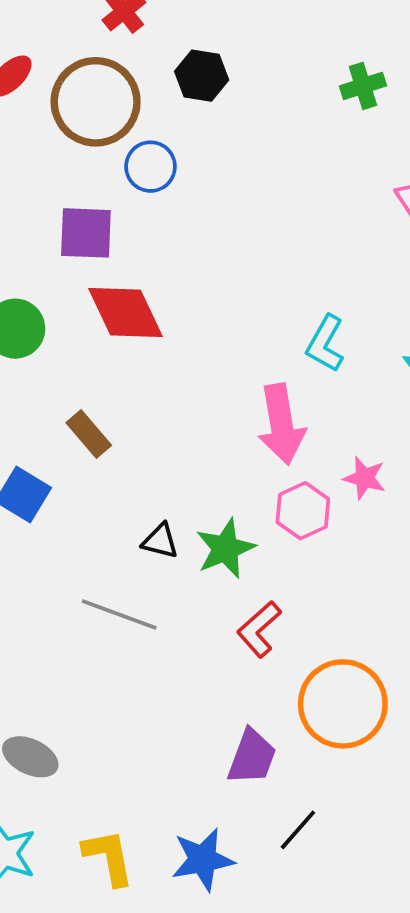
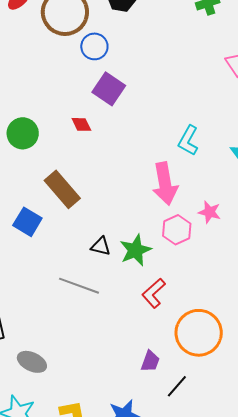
purple square: (86, 233) -> (109, 89), moved, turned 32
red diamond: (125, 313) -> (81, 124), size x0.5
brown rectangle: (89, 434) -> (62, 189), size x1.5
purple trapezoid: (252, 757) -> (150, 361), size x0.7
black line: (298, 830) -> (177, 386), moved

